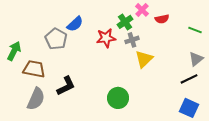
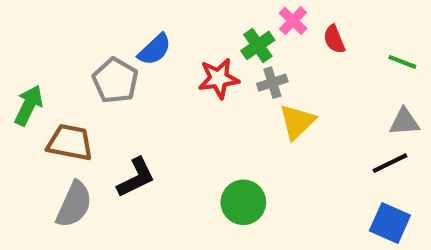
red semicircle: (162, 19) -> (334, 39), turned 80
gray triangle: (196, 59) -> (404, 122), turned 35

